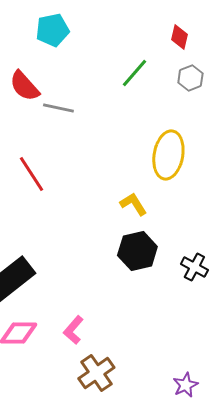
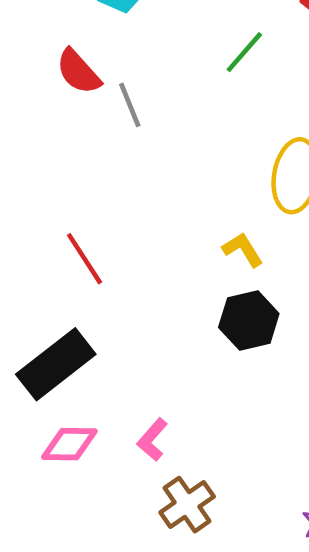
gray line: (58, 108) -> (130, 105), turned 56
red line: (31, 174) -> (84, 259), moved

